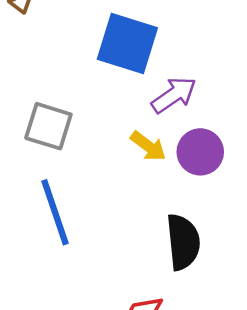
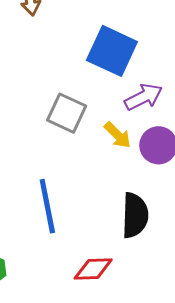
gray square: (48, 126) -> (67, 113), moved
blue line: (55, 212) -> (47, 206), moved

